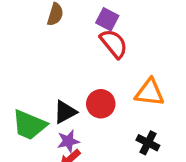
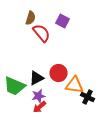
red semicircle: (114, 44) -> (42, 33), moved
orange triangle: (150, 92) -> (74, 85), moved

